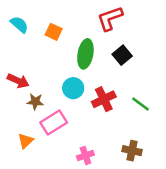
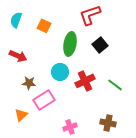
cyan semicircle: (19, 24) -> (16, 20), turned -112
red arrow: (18, 81) -> (18, 56), moved

